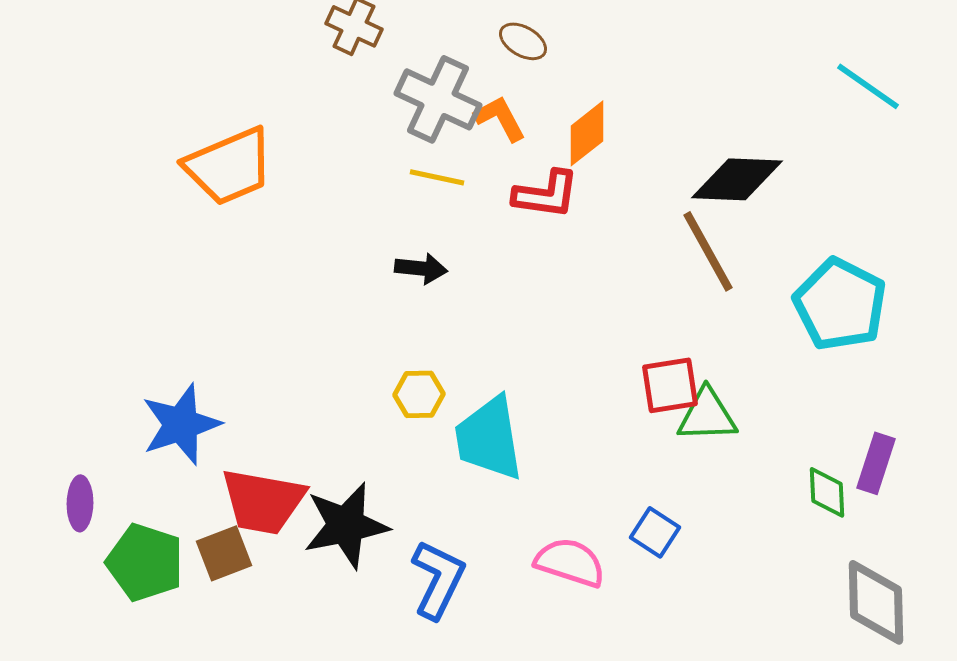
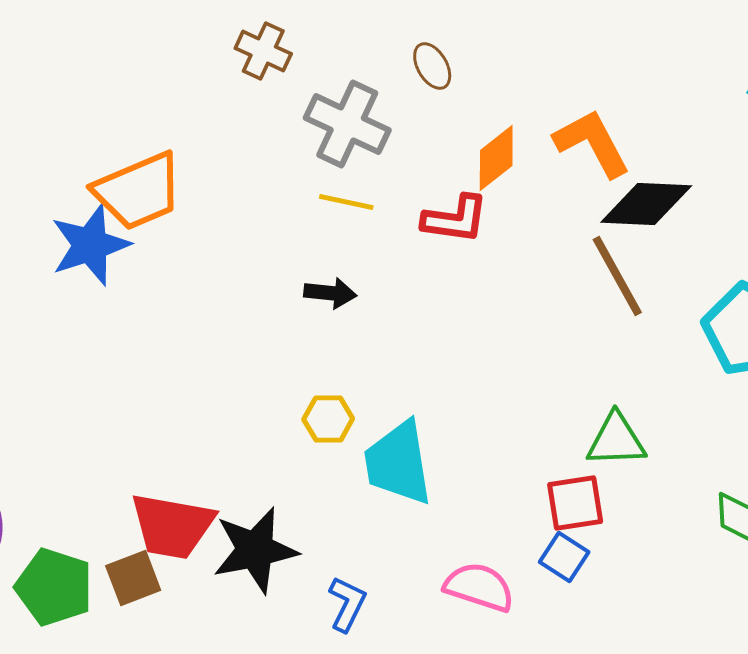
brown ellipse: (523, 41) -> (432, 66), turned 30
orange L-shape: (500, 118) -> (592, 143), moved, size x1.5
red square: (670, 385) -> (575, 503), moved
blue star: (181, 424) -> (90, 245), moved
blue L-shape: (438, 579) -> (347, 604), size x0.7

